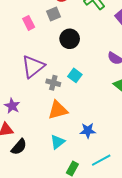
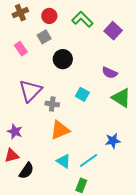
cyan square: (75, 75) -> (82, 94), moved
blue star: (88, 131) -> (113, 141), moved
cyan triangle: (58, 142) -> (64, 161), turned -42
cyan line: (101, 160) -> (89, 160), moved

